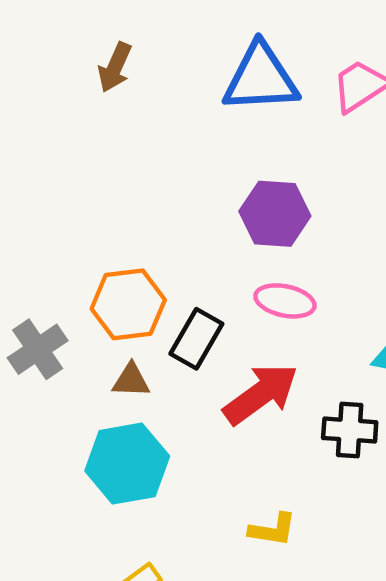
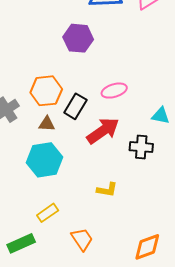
purple hexagon: (275, 214) -> (78, 38), moved
pink ellipse: (285, 301) -> (114, 91), turned -30

